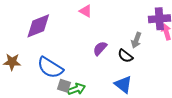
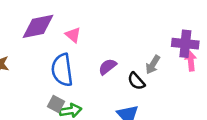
pink triangle: (86, 11) -> (73, 35), moved
blue semicircle: (50, 68) -> (62, 70), moved, turned 40

